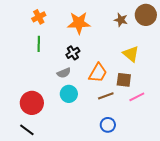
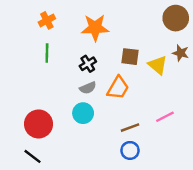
brown star: (121, 20) -> (181, 53), moved
gray semicircle: (64, 73) -> (88, 88), moved
brown square: (124, 80) -> (130, 57), moved
brown line: (106, 96) -> (130, 128), moved

